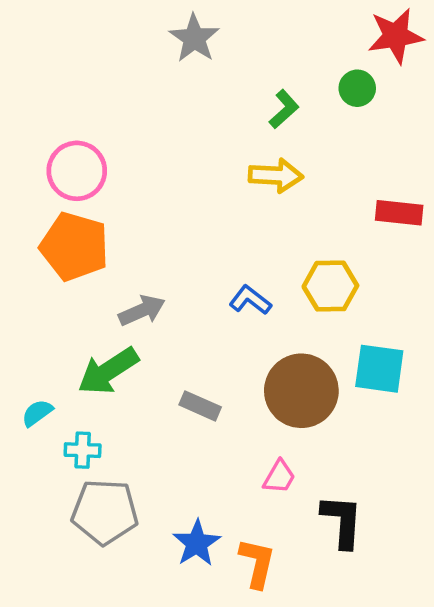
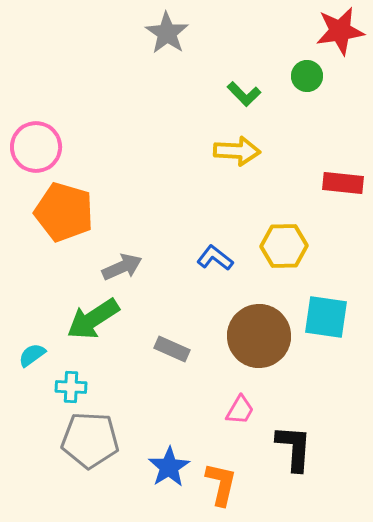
green L-shape: (284, 109) -> (244, 94), turned 88
pink circle: (77, 171) -> (36, 147), moved

